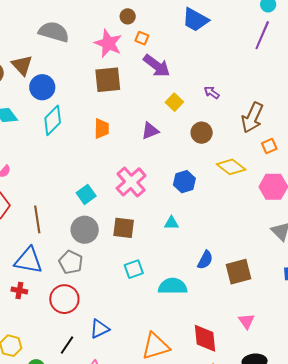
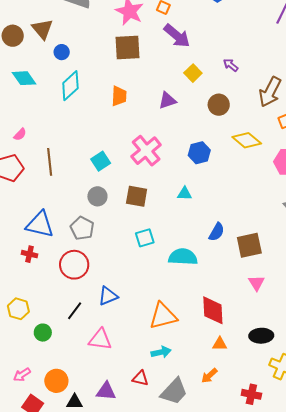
blue circle: (42, 87) -> (62, 52), size x0.6
brown line: (37, 219) -> (50, 162), moved
gray circle: (85, 230) -> (97, 196), size x0.7
pink triangle: (246, 321) -> (256, 283), moved

